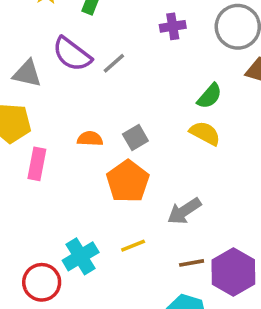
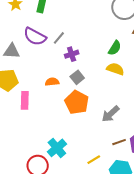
purple cross: (173, 26) -> (72, 54), moved
yellow line: (133, 246) -> (94, 160), moved

